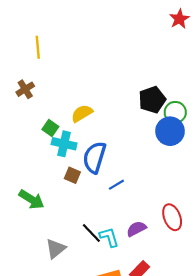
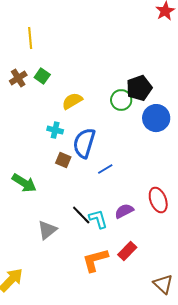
green circle: (175, 112) -> (121, 100), moved
green square: (50, 128) -> (42, 76), moved
cyan cross: (64, 144) -> (55, 130), size x0.7

